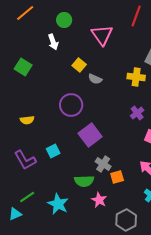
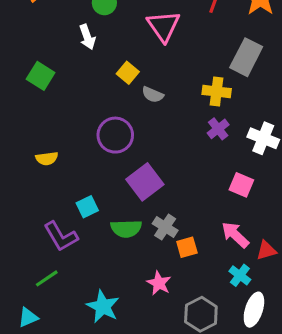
purple cross: (137, 113) -> (218, 129), moved
purple L-shape: (25, 160) -> (61, 236), moved
green semicircle: (84, 181) -> (126, 229), moved
cyan star: (58, 204) -> (103, 306), moved
cyan triangle: (15, 214) -> (28, 317), moved

